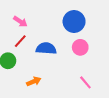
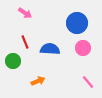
pink arrow: (20, 21) -> (25, 13), moved
red line: (20, 41) -> (25, 42), turned -64

